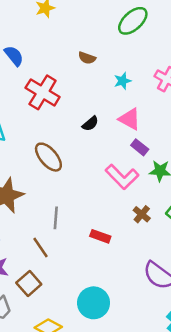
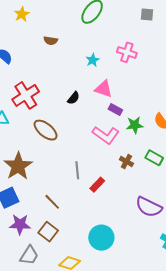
brown semicircle: (87, 58) -> (51, 41), moved
red cross: (43, 92) -> (26, 95), moved, turned 36
gray line: (56, 218) -> (77, 170), moved
red rectangle: (100, 236) -> (97, 185), turned -56

